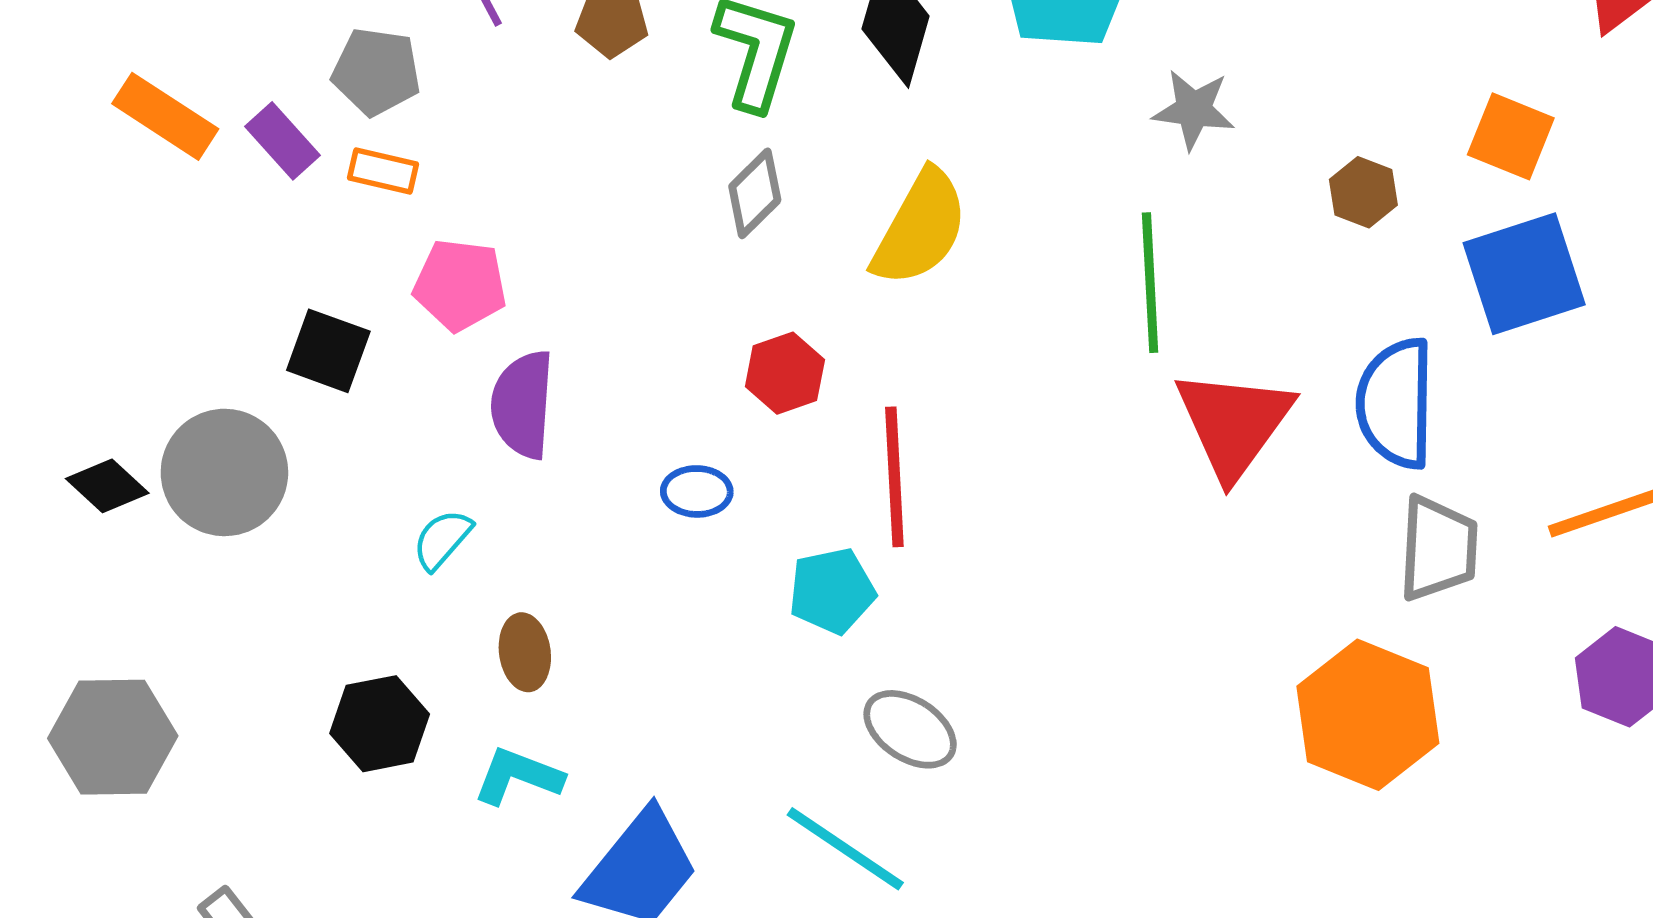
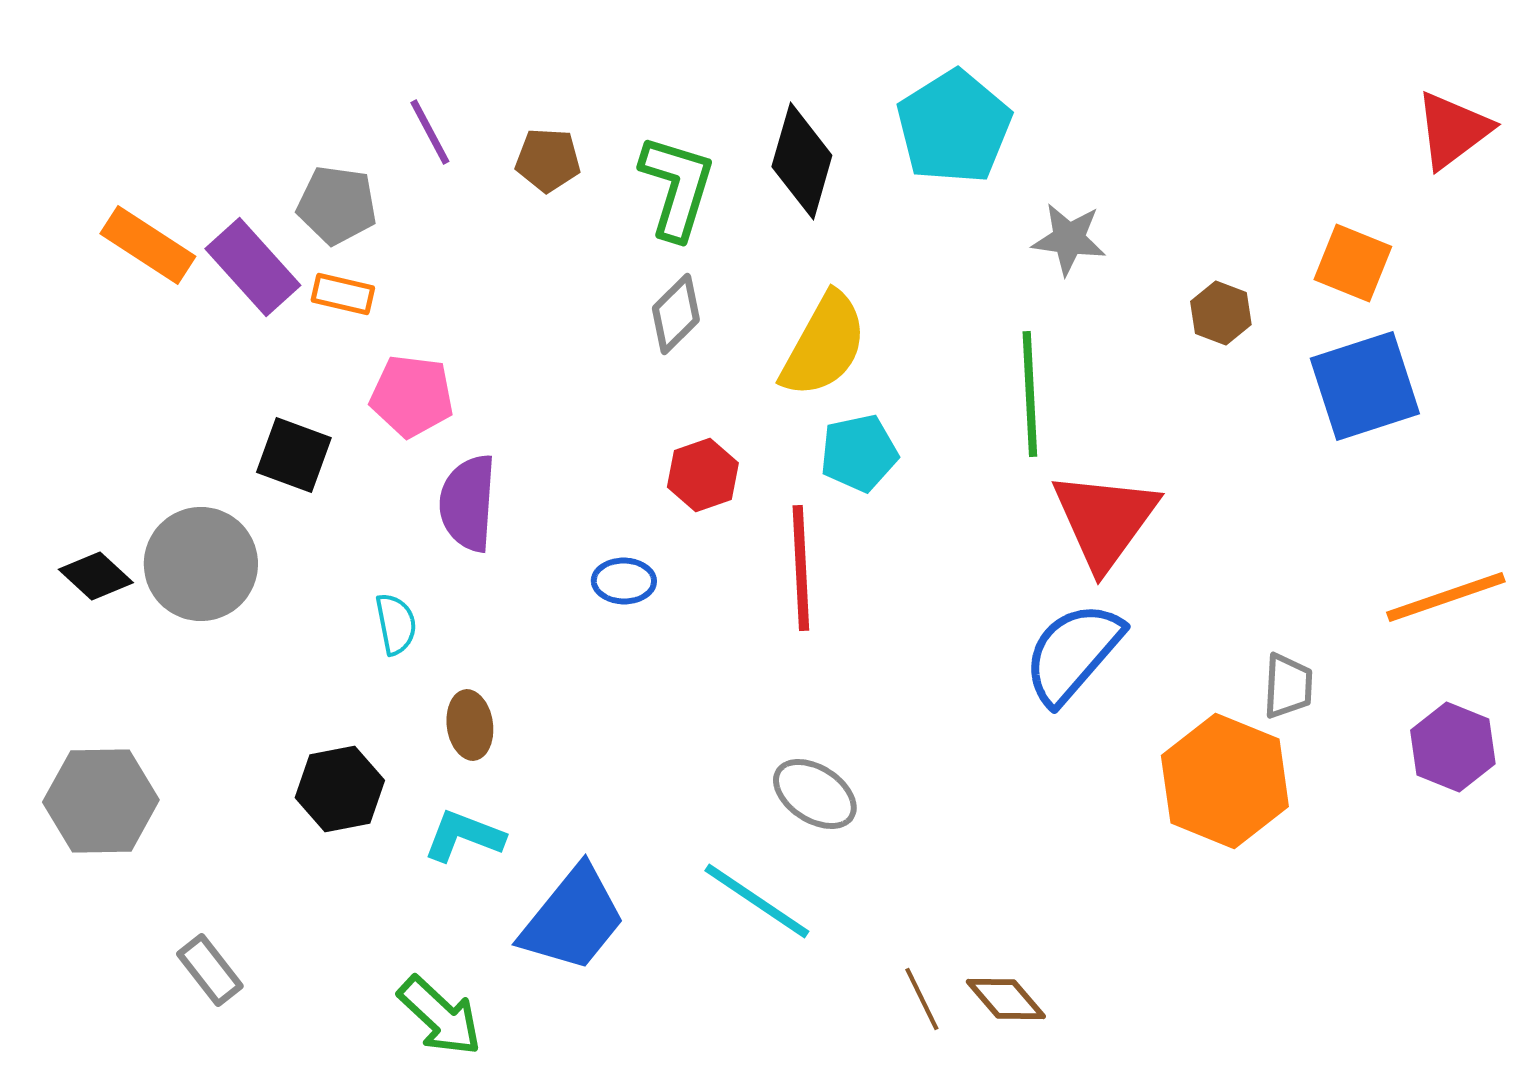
purple rectangle: (283, 141) -> (253, 267), size x1.4
blue semicircle: (1396, 403) -> (1073, 653), moved, turned 40
cyan semicircle: (442, 539) -> (396, 624), turned 128
gray trapezoid: (1438, 548) -> (1288, 686), moved, size x0.7
cyan pentagon: (832, 591) -> (859, 453), moved

